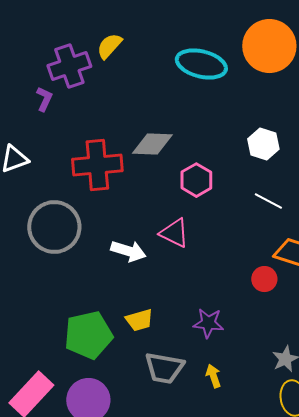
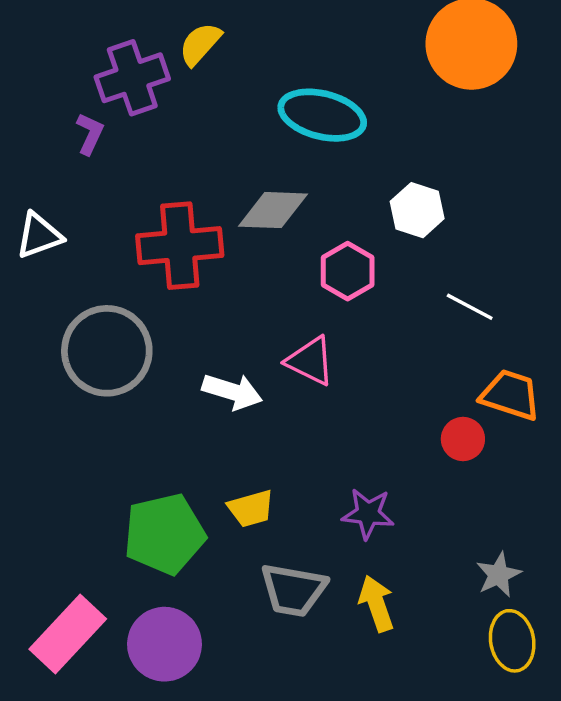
cyan ellipse: (201, 64) -> (322, 115), moved
white hexagon: (263, 144) -> (417, 210), moved
yellow arrow: (213, 376) -> (376, 603), size x1.4

